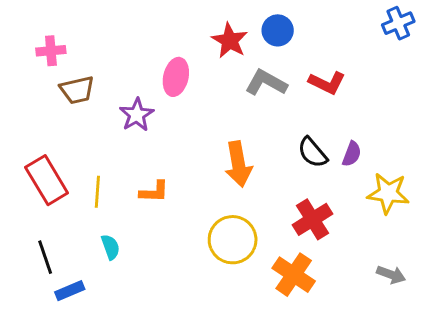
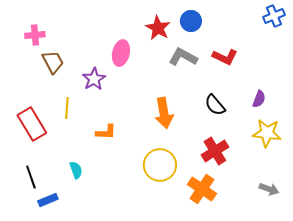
brown trapezoid: (77, 90) -> (53, 62), turned -105
purple semicircle: (352, 154) -> (259, 99), moved
yellow line: (97, 192) -> (67, 108), moved

